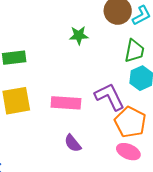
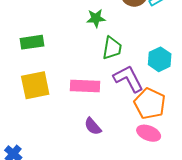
green trapezoid: (134, 51) -> (112, 48), moved

